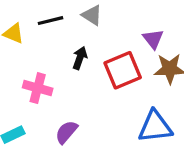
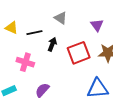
black line: (51, 21) -> (34, 33), moved
purple triangle: (153, 39) -> (97, 25), moved

